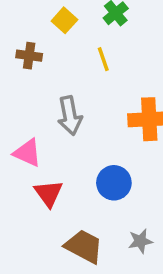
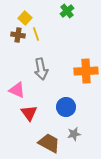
yellow square: (64, 20) -> (25, 18), moved
yellow line: (103, 59) -> (36, 34), moved
gray star: (140, 241) -> (74, 134), moved

